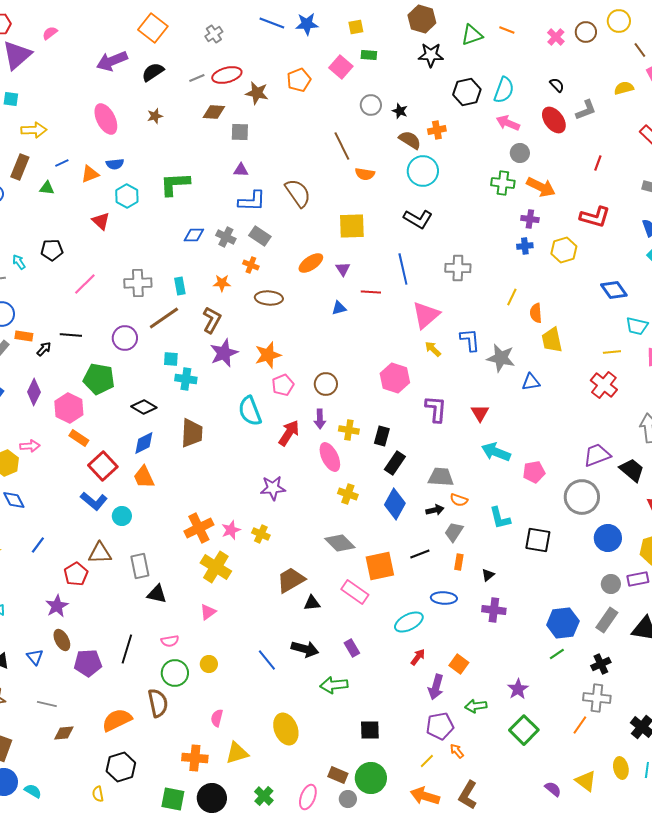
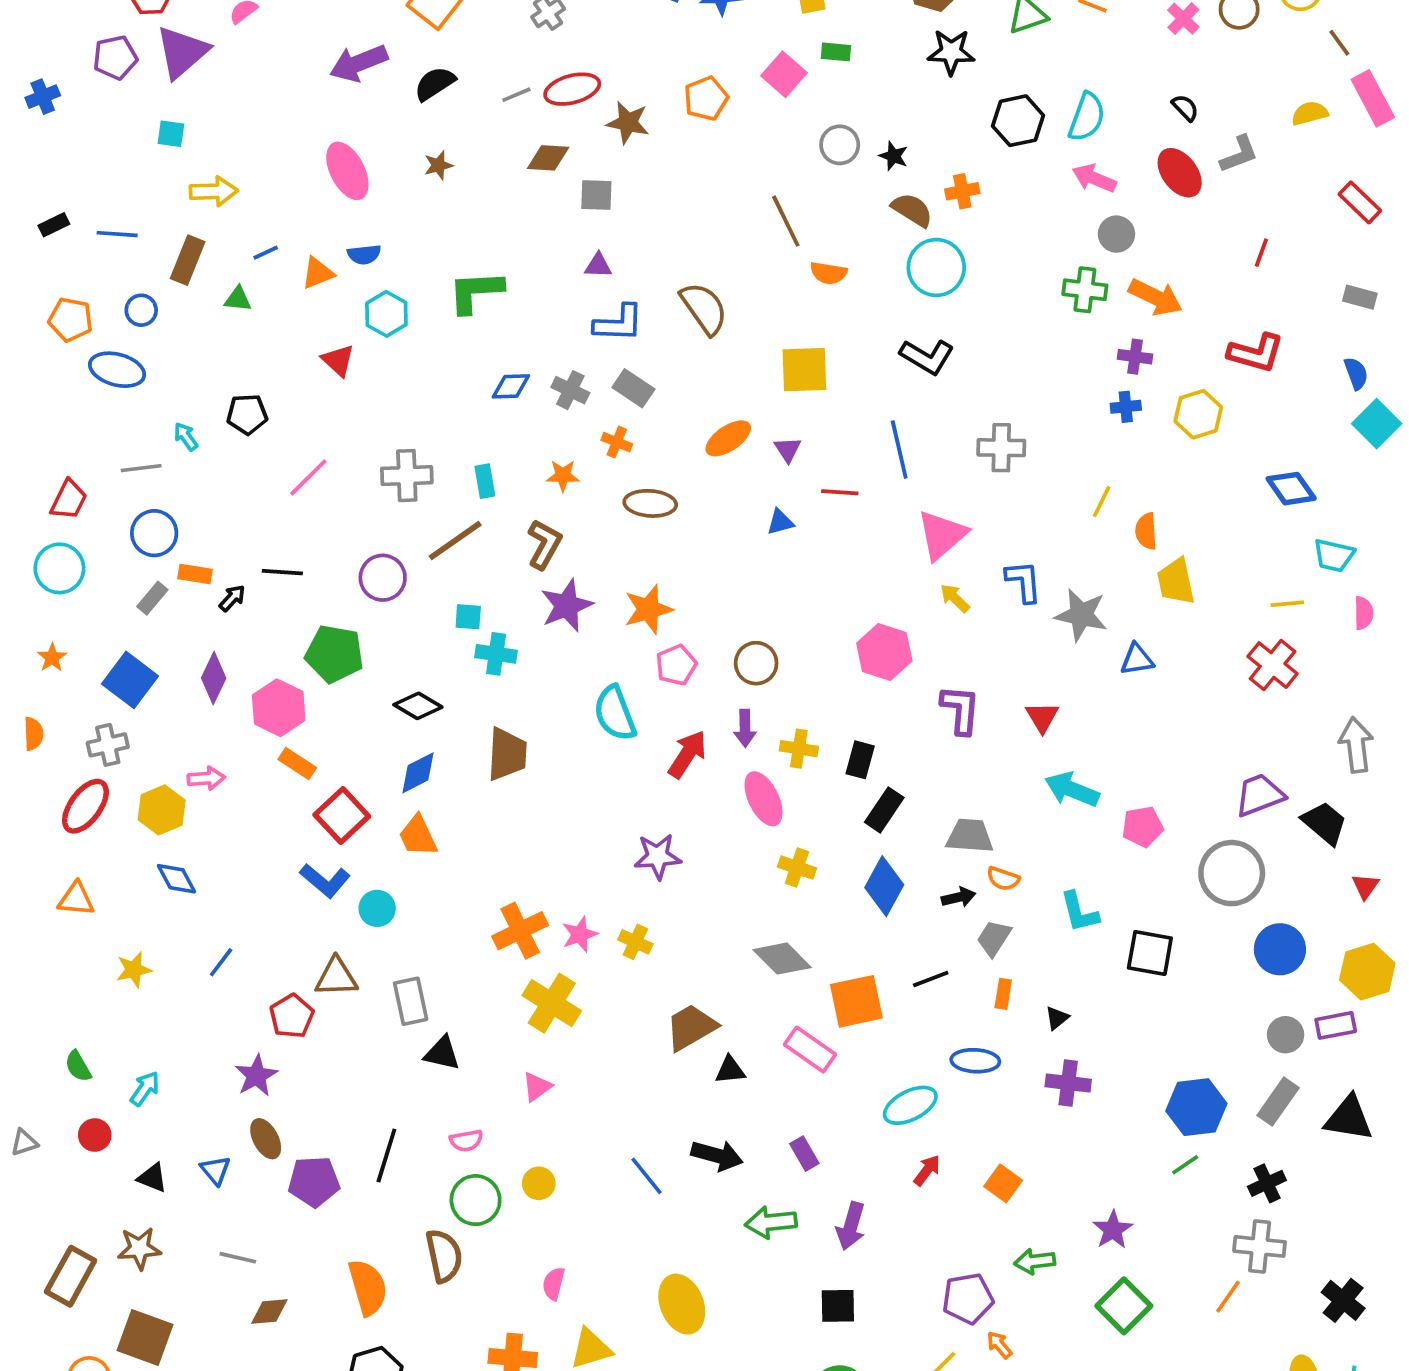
purple arrow: (436, 687) -> (851, 1226), moved
orange semicircle: (117, 720) -> (368, 1287), turned 100

